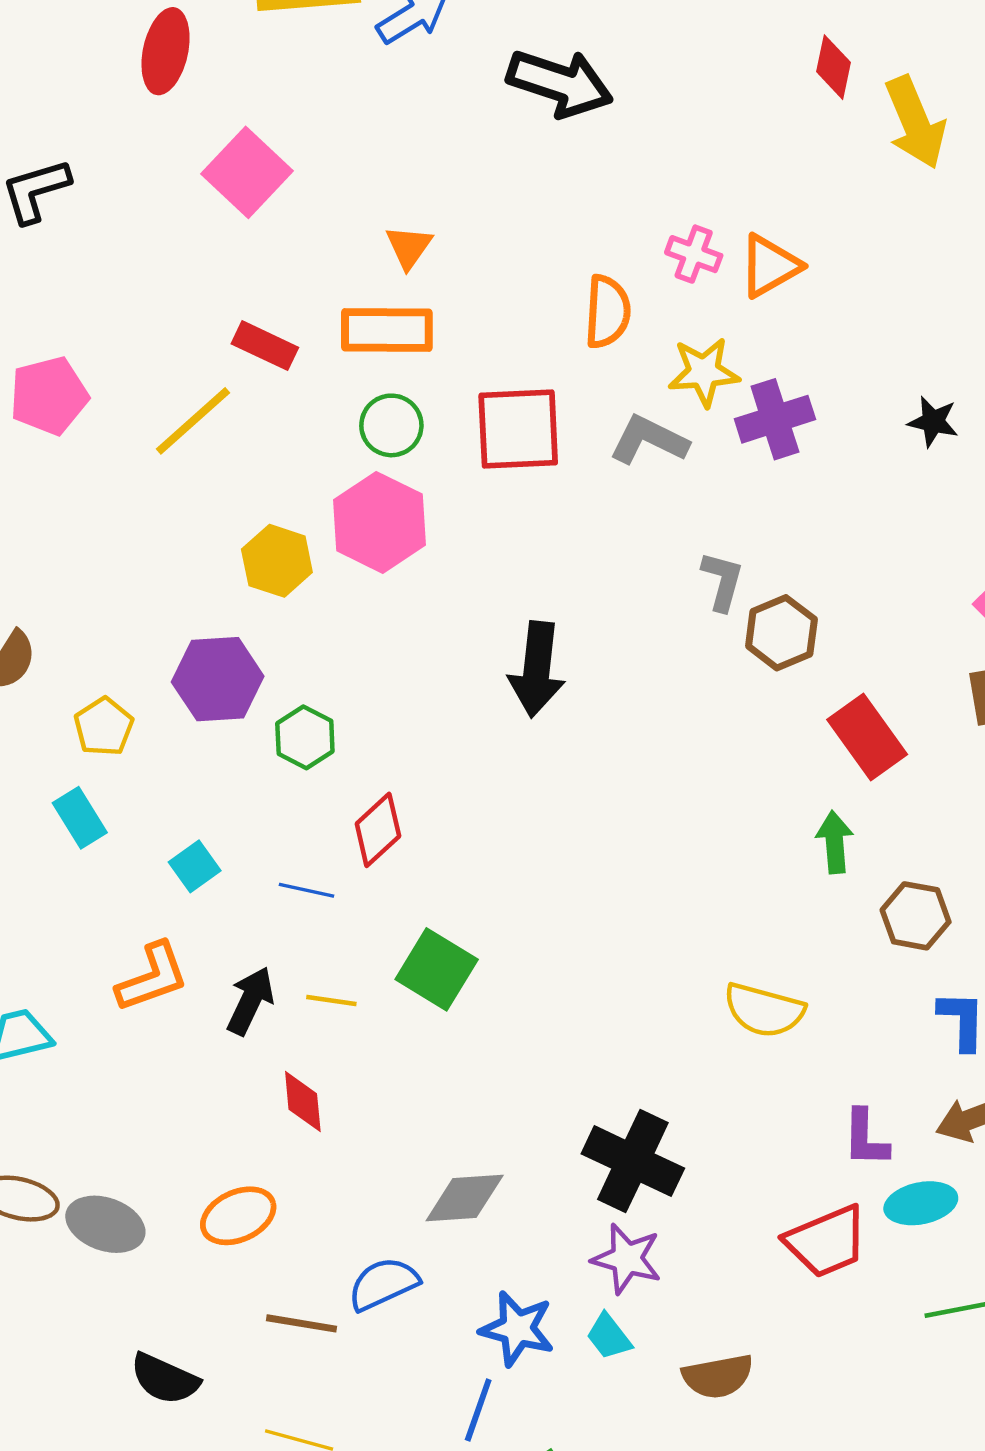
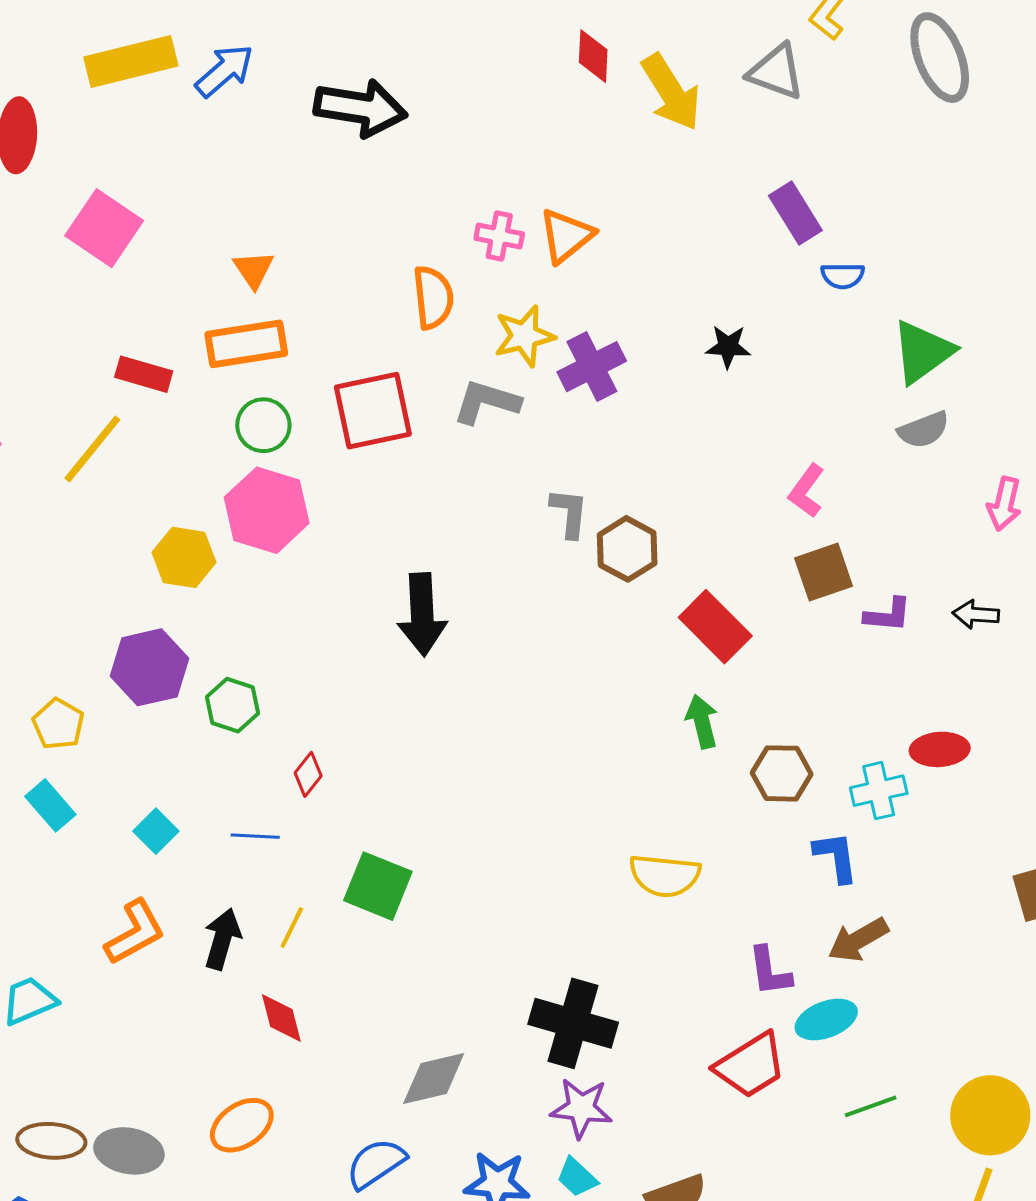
red diamond: (378, 830) -> (308, 774), size x0.7
yellow line: (331, 1001) -> (292, 927), turned -63

